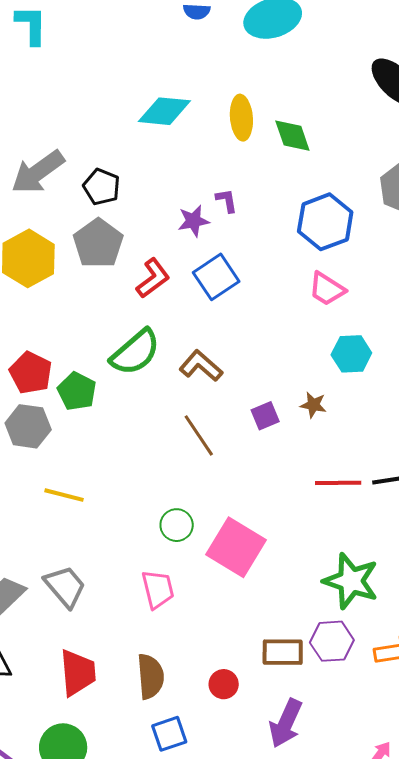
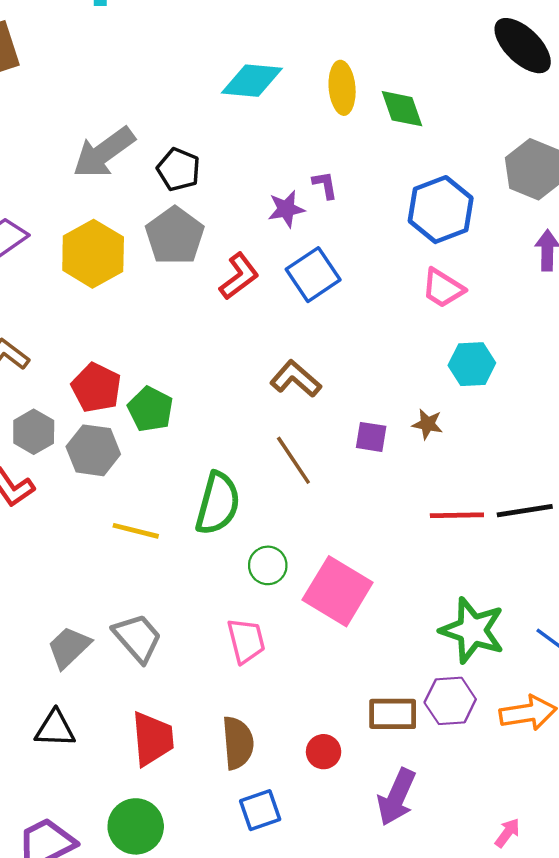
green semicircle: (135, 352) -> (218, 503), moved, turned -34
purple square: (265, 416) -> (371, 437), turned 32

